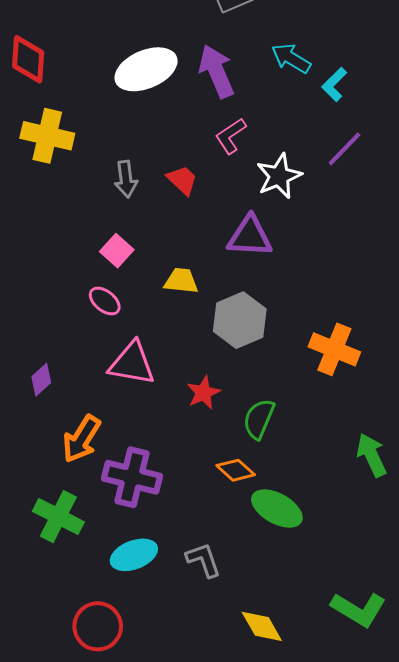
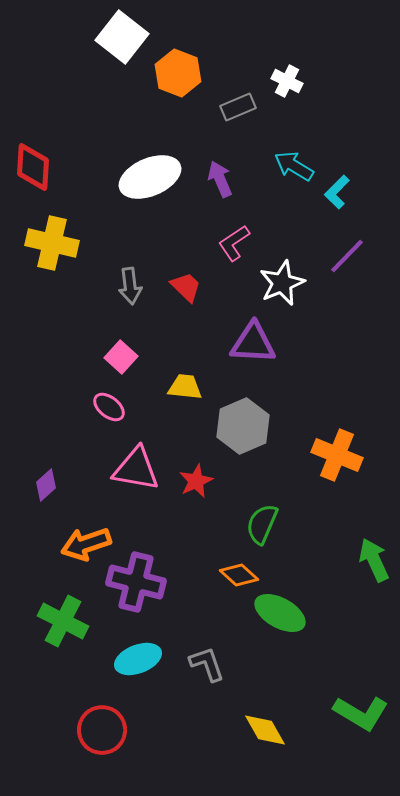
purple arrow: (217, 71) -> (220, 179), size x0.7
red star: (203, 393) -> (196, 481), moved
orange arrow: (82, 439) -> (86, 544), turned 39

